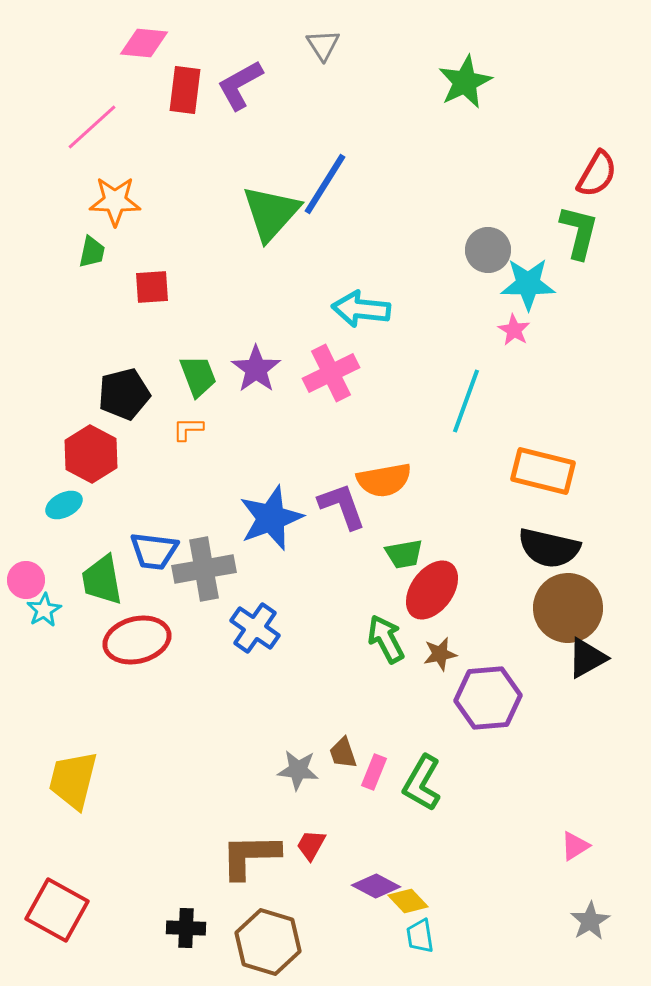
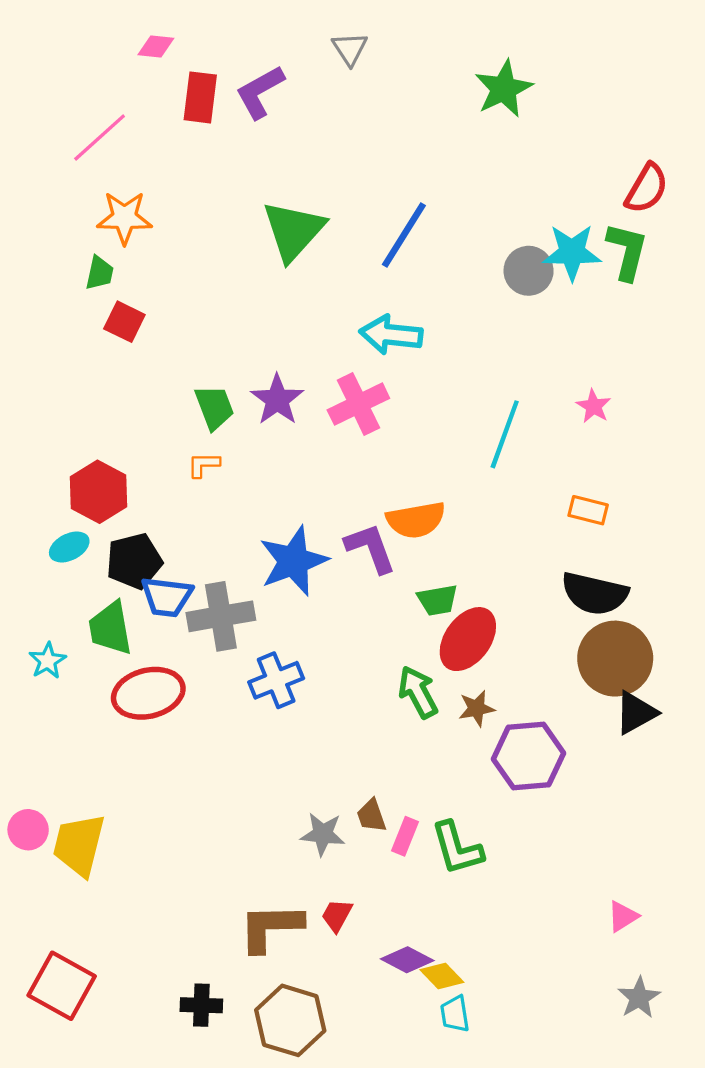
pink diamond: (144, 43) -> (156, 47), size x0.7
blue line: (325, 184) -> (404, 235), moved
cyan star: (528, 284) -> (572, 252), moved
red square: (152, 287) -> (124, 322), moved, turned 30
pink star: (514, 330) -> (594, 406), moved
black pentagon: (124, 394) -> (134, 561), moved
orange rectangle: (543, 471) -> (588, 510), size x0.6
pink circle: (26, 580) -> (28, 830), moved
blue cross: (255, 628) -> (276, 680), turned 33
green L-shape: (422, 783) -> (457, 848), turned -46

